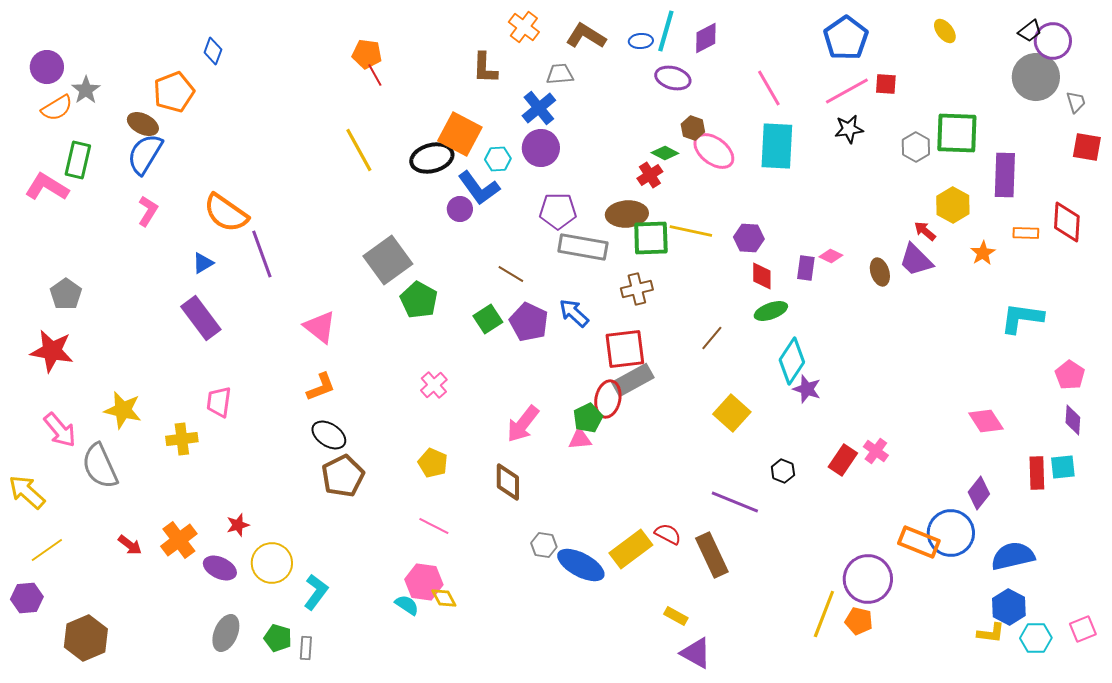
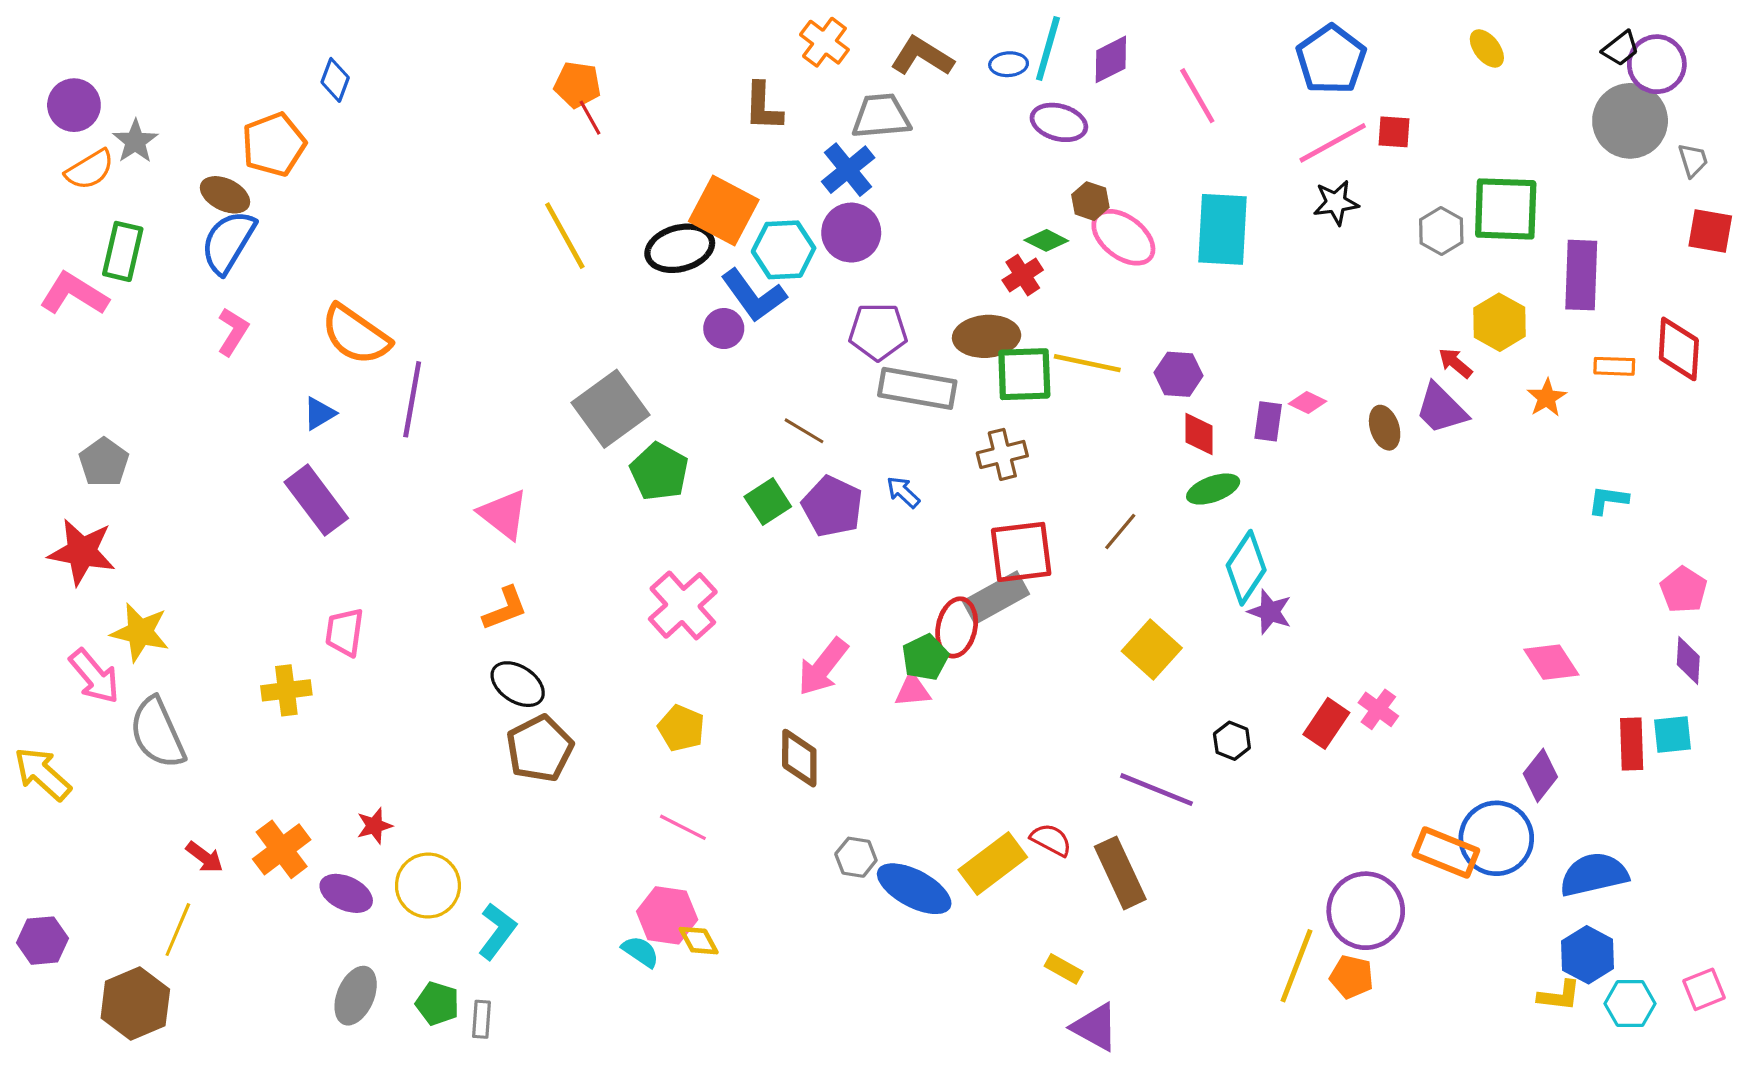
gray trapezoid: (560, 74) -> (881, 116), size x1.4
pink line: (769, 88) -> (1197, 96), moved
cyan hexagon: (498, 159) -> (784, 250), size x1.5
purple line: (262, 254) -> (412, 399), turned 30
blue arrow: (574, 313) -> (903, 492), size x0.7
cyan L-shape: (1022, 318) -> (1608, 500), size x0.6
red square: (625, 349) -> (1021, 552), moved
pink cross: (434, 385) -> (683, 605), size x1.6
yellow star: (123, 410) -> (140, 632), moved
yellow line: (47, 550) -> (178, 930), moved, turned -32

